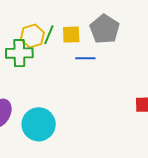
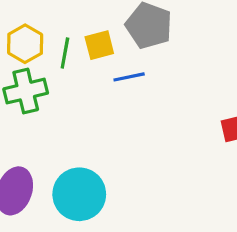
yellow hexagon: (32, 36) -> (25, 44), moved

